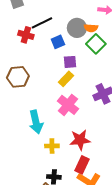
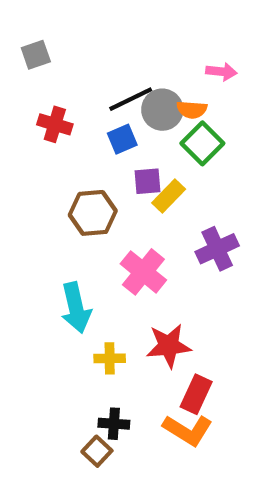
black line: (42, 23) -> (131, 99), moved
brown hexagon: (18, 77) -> (93, 213), moved
yellow rectangle: (66, 79) -> (169, 196), moved
red rectangle: (82, 165) -> (196, 394), moved

